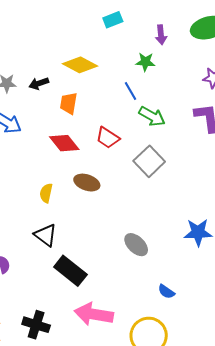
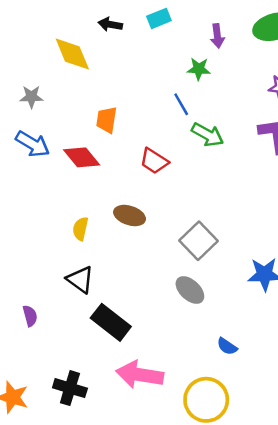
yellow diamond: (80, 65) -> (72, 54), moved, turned 40
black arrow: (39, 83) -> (110, 24), moved, turned 30
red diamond: (64, 143) -> (82, 157), moved
gray square: (149, 161) -> (198, 241), moved

